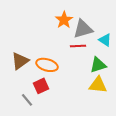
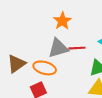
gray triangle: (83, 29) -> (58, 48), moved

